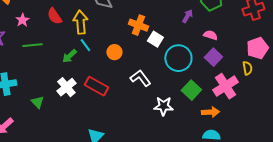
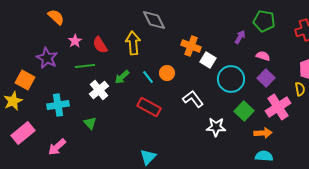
red semicircle: (54, 16) -> (100, 45), moved
cyan line: (85, 45) -> (148, 77), moved
white cross: (66, 87) -> (99, 90), moved

